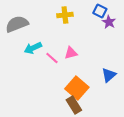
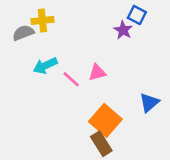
yellow cross: (65, 15) -> (42, 20), moved
purple star: (109, 22) -> (123, 30), moved
gray semicircle: (17, 24) -> (23, 33), size x0.7

